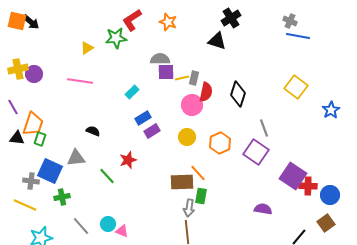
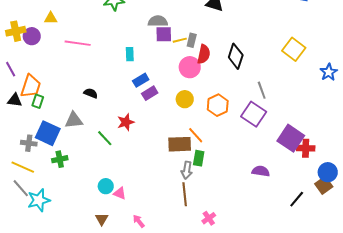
yellow triangle: (87, 48) -> (51, 18), moved, turned 32
cyan rectangle: (132, 92) -> (130, 54), turned -48
blue circle: (330, 195) -> (328, 172), moved
gray line: (81, 226) -> (21, 188), moved

